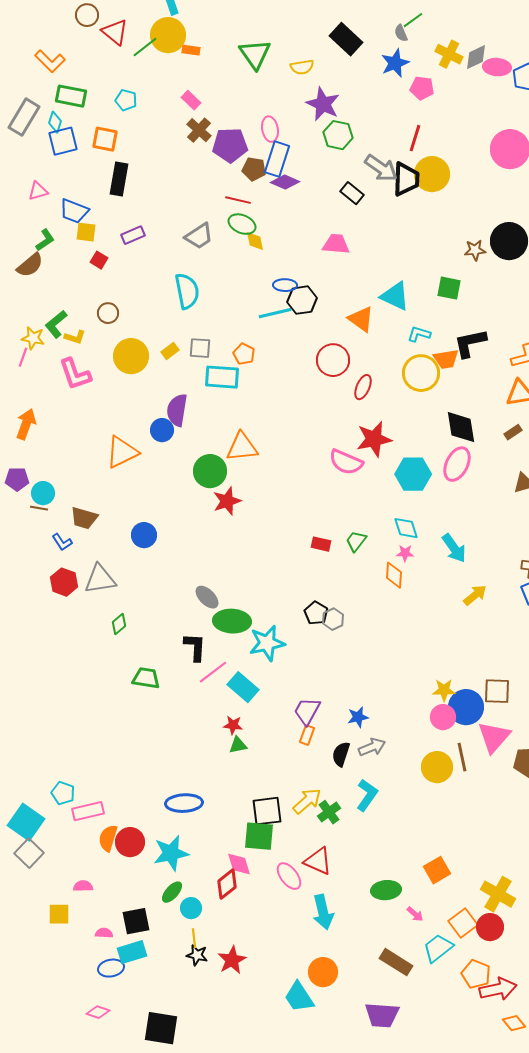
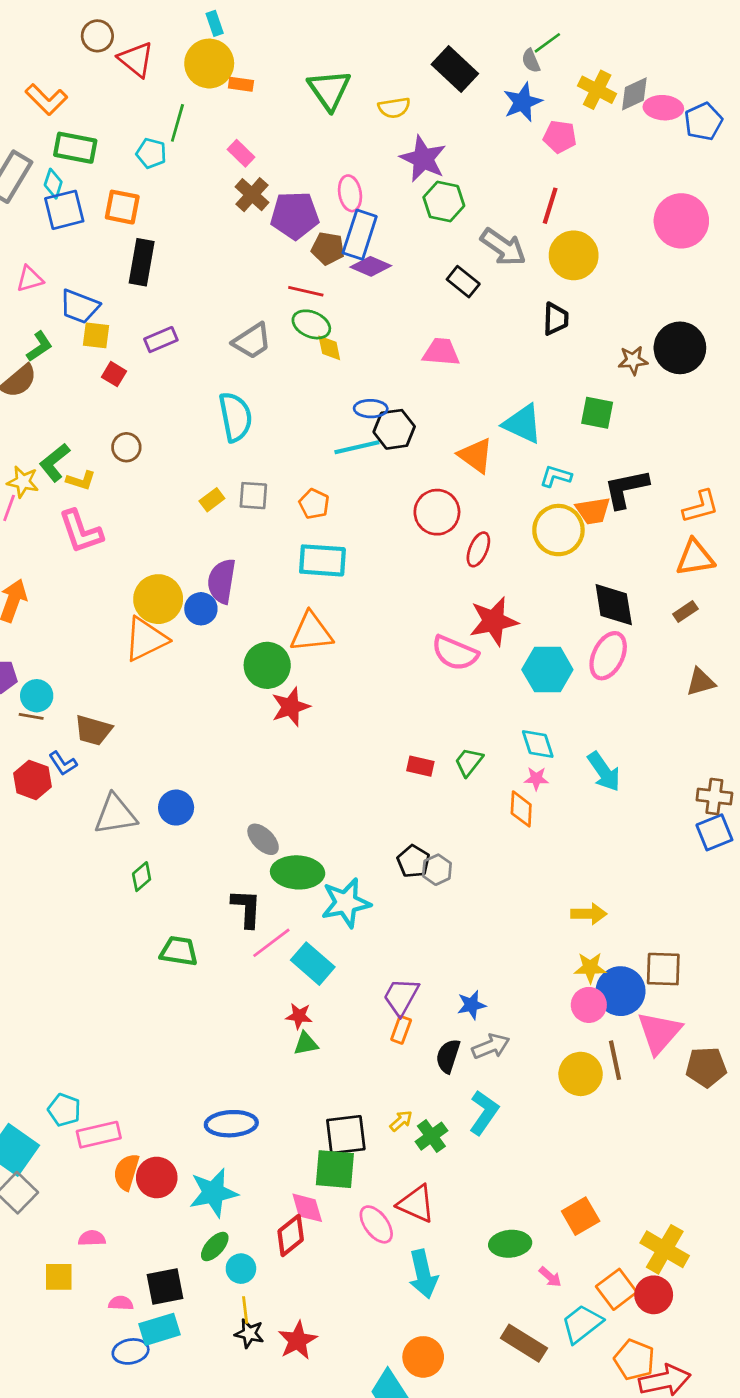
green line: (145, 47) -> (177, 123), moved, turned -36
black trapezoid: (406, 179) -> (556, 319), moved, size x0.7
yellow circle: (131, 356) -> (158, 599), moved
cyan rectangle: (222, 377) -> (322, 560), moved
blue circle: (144, 535) -> (176, 808), moved
red hexagon: (64, 582) -> (33, 780), moved
yellow arrow: (475, 595) -> (589, 914), moved, turned 40
yellow arrow: (307, 801) -> (401, 1121), size x0.6

